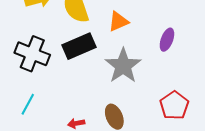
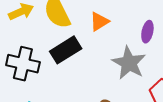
gray star: (123, 66) -> (129, 63), moved

